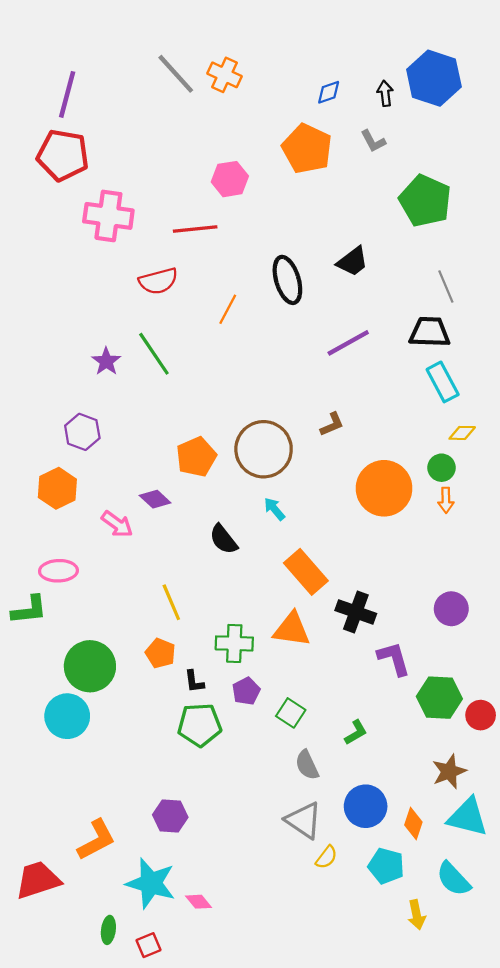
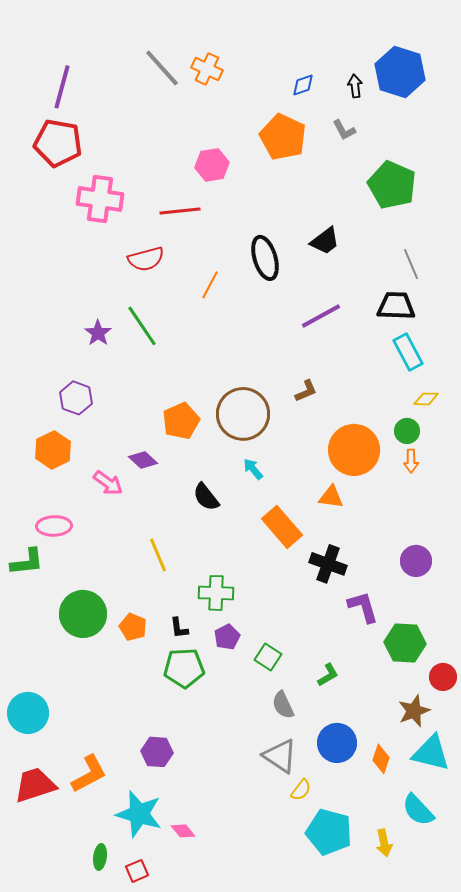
orange triangle: (292, 629) -> (331, 497), moved, size x0.7
orange pentagon: (160, 653) -> (133, 627), moved
red circle: (481, 715) -> (443, 677), moved
cyan circle: (67, 716) -> (28, 713), moved
cyan pentagon: (386, 866) -> (329, 832), moved, size x1.4
red trapezoid: (38, 880) -> (35, 785), moved

